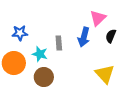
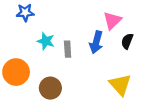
blue star: (20, 33) -> (25, 12), moved
cyan star: (40, 54) -> (46, 41), moved

